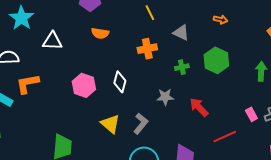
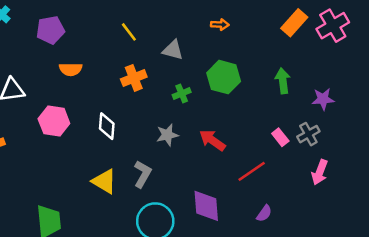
pink hexagon: (84, 85) -> (54, 121), moved

